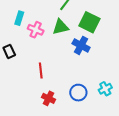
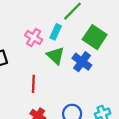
cyan rectangle: (19, 18) -> (56, 32), moved
green triangle: (61, 27) -> (55, 56), moved, turned 48

